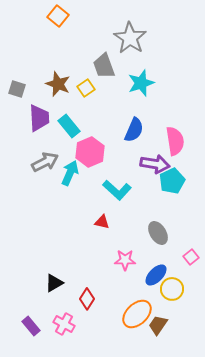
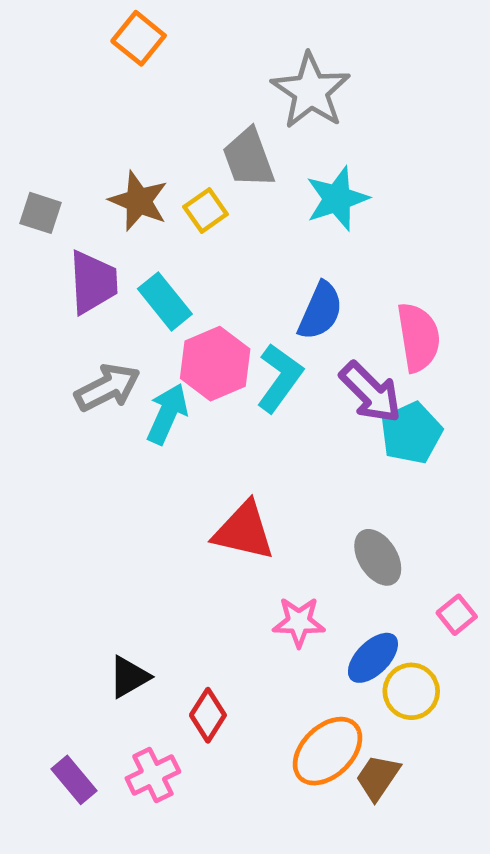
purple arrow: (155, 164) -> (371, 392), turned 36
cyan L-shape: (117, 190) -> (280, 378), moved, turned -96
red triangle: (102, 222) -> (244, 531), size x1.8
pink cross: (64, 324) -> (153, 775), turned 35

